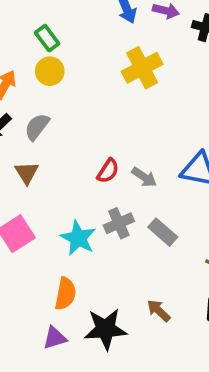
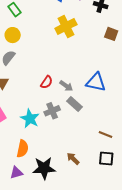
yellow circle: (50, 71) -> (13, 35), moved
gray rectangle: (163, 232) -> (74, 104), moved

